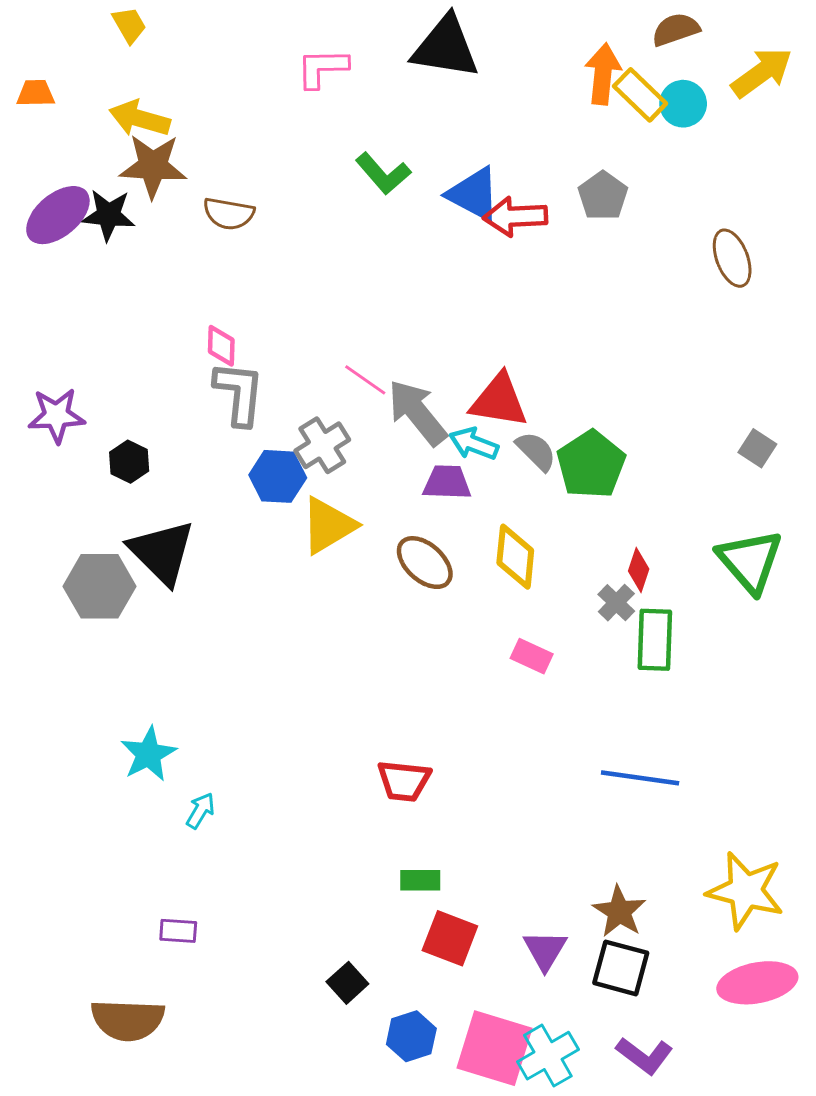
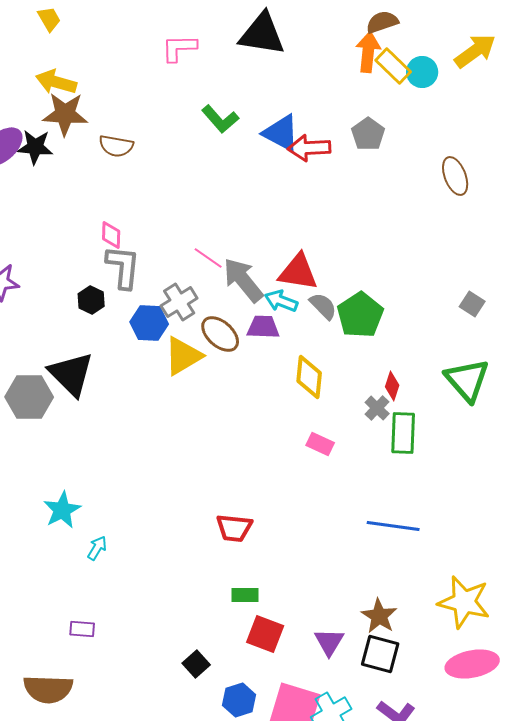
brown semicircle: (676, 29) -> (382, 22), moved
black hexagon: (129, 462) -> (91, 300), moved
brown ellipse: (425, 563) -> (220, 334), moved

